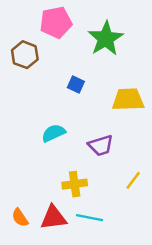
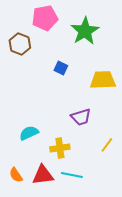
cyan semicircle: (53, 133) -> (29, 133), moved

